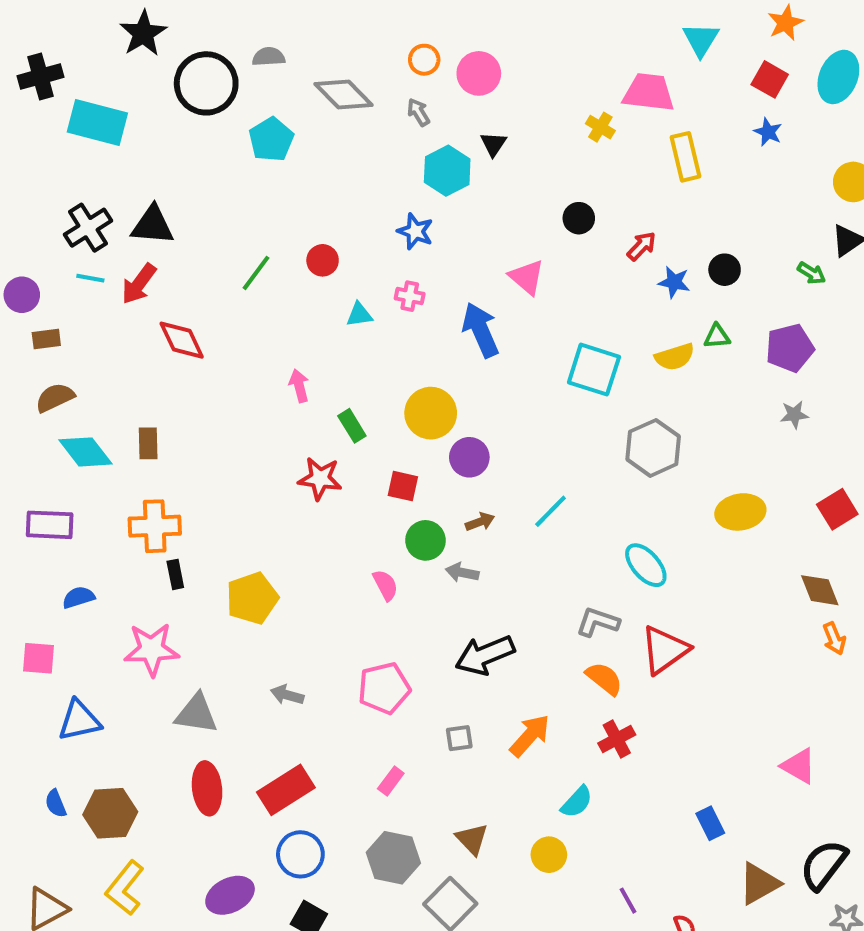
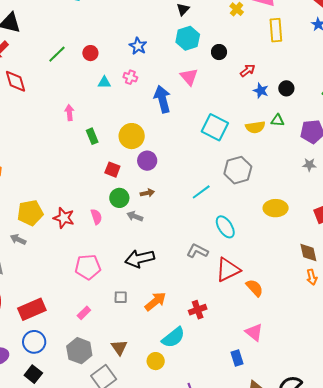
cyan hexagon: (447, 171) -> (188, 38), moved
red star: (320, 479) -> (64, 218), moved
cyan line: (551, 511) -> (201, 192), moved
orange semicircle: (604, 679) -> (255, 288), moved
gray arrow: (287, 695) -> (18, 239), moved
pink triangle: (799, 766) -> (254, 332), moved
cyan semicircle: (577, 802) -> (173, 337), size x1.4

